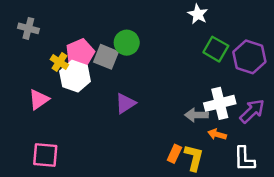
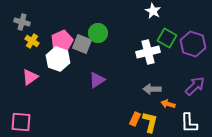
yellow cross: (59, 62) -> (32, 41), moved
white cross: (220, 103) -> (148, 52), moved
pink square: (45, 155) -> (21, 122), moved

